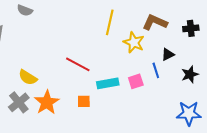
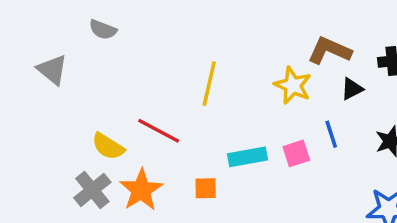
yellow line: (110, 22) -> (209, 84), moved
black triangle: (168, 54) -> (352, 89), moved
red line: (78, 64) -> (159, 131), moved

